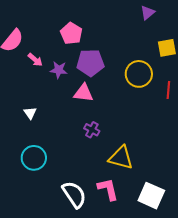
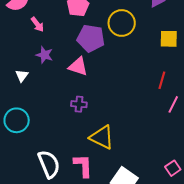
purple star: (59, 70) -> (44, 55), moved
yellow circle: (139, 74) -> (122, 23), moved
purple cross: (92, 130) -> (79, 104), turned -35

